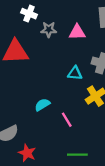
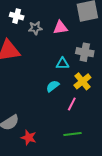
cyan semicircle: (42, 105) -> (53, 86), moved
pink line: (67, 120) -> (72, 104), moved, turned 64

